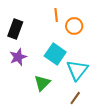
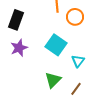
cyan triangle: (77, 70) -> (78, 61), size x0.6
green triangle: (42, 83) -> (53, 80), moved

